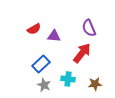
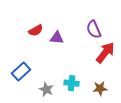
red arrow: (82, 53) -> (105, 53), moved
blue rectangle: (41, 64) -> (21, 72), moved

